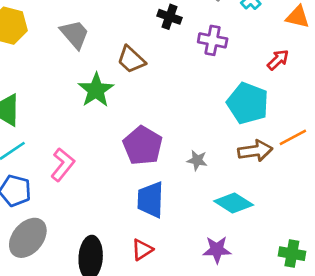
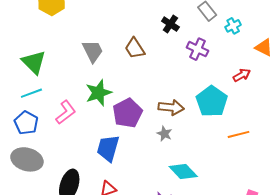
gray trapezoid: (75, 34) -> (93, 51), moved
green star: (96, 90) -> (99, 93), moved
brown arrow: (255, 151) -> (171, 107), moved
blue trapezoid: (151, 200) -> (108, 148), moved
gray ellipse: (28, 238) -> (27, 159), turned 52

